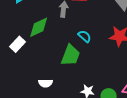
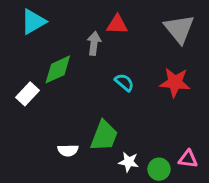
green trapezoid: (71, 55) -> (104, 136), moved

